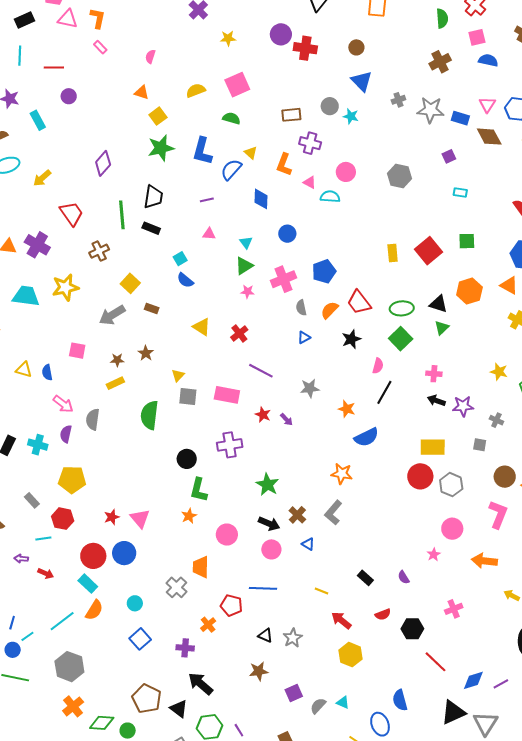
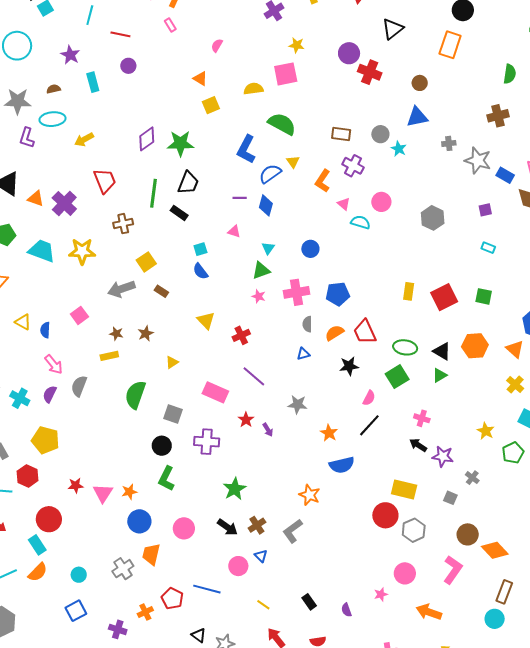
blue triangle: (362, 81) -> (417, 117), turned 50
pink square: (237, 85) -> (286, 74), moved
green semicircle: (231, 118) -> (282, 124), size x1.6
green star: (161, 148) -> (180, 143), moved
blue diamond: (261, 199) -> (266, 205), moved
pink square: (77, 351) -> (79, 315), turned 30
gray square: (188, 397) -> (173, 414), moved
orange star: (189, 516) -> (129, 492), moved
pink circle: (271, 549) -> (238, 566), moved
blue circle: (124, 553) -> (139, 521), moved

